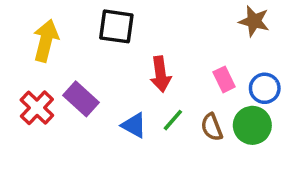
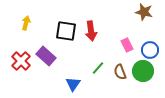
black square: (116, 26) -> (66, 31), moved
yellow arrow: (46, 41) -> (26, 23), size x0.6
red arrow: (161, 74) -> (91, 31), moved
blue triangle: (134, 125) -> (73, 84), moved, turned 35

